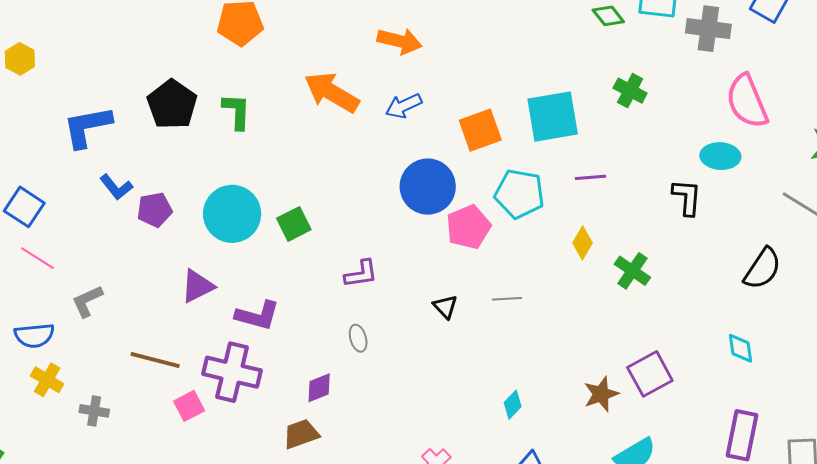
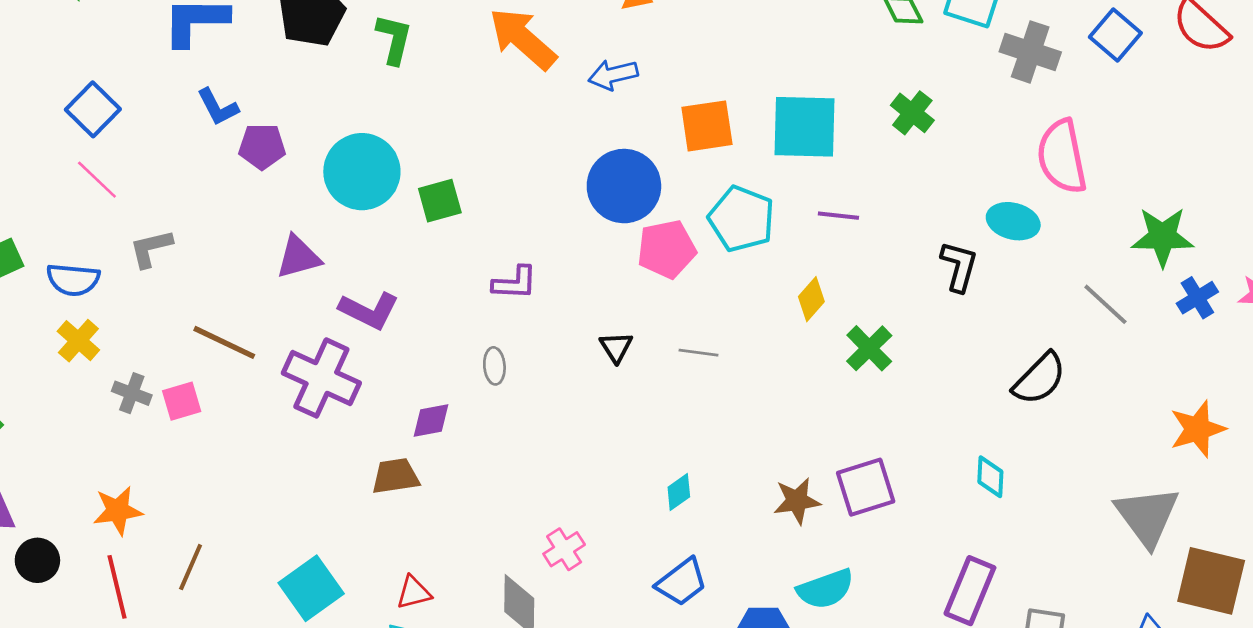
pink square: (189, 406) -> (182, 401), moved

